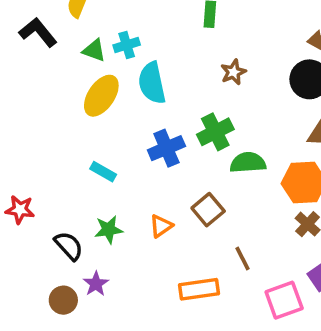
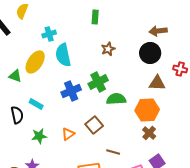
green triangle: (94, 50) -> (15, 76), moved
black semicircle: (69, 246) -> (17, 115), moved, turned 30
brown line: (242, 258) -> (113, 152), turned -48

